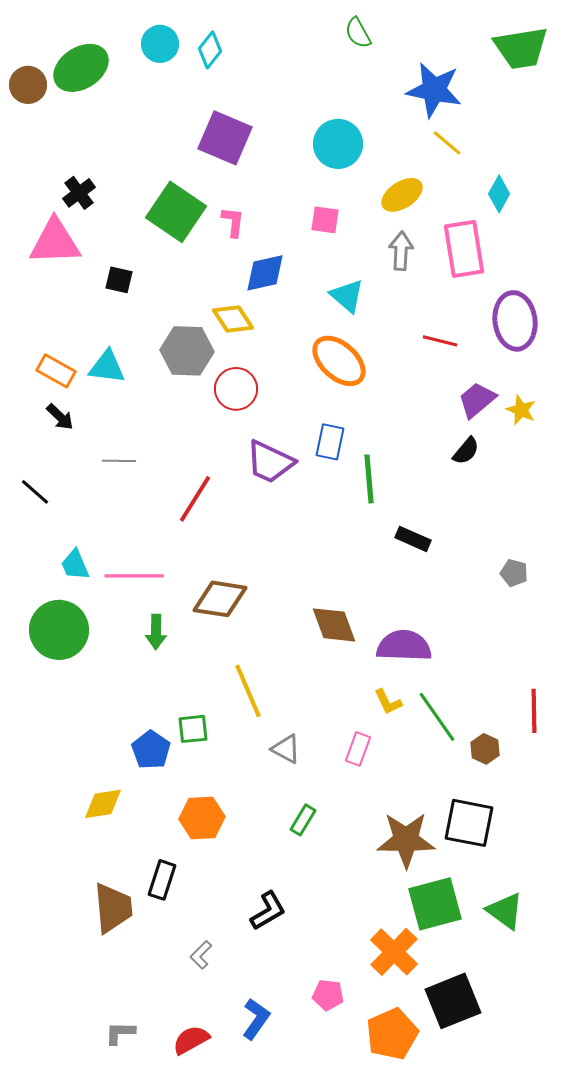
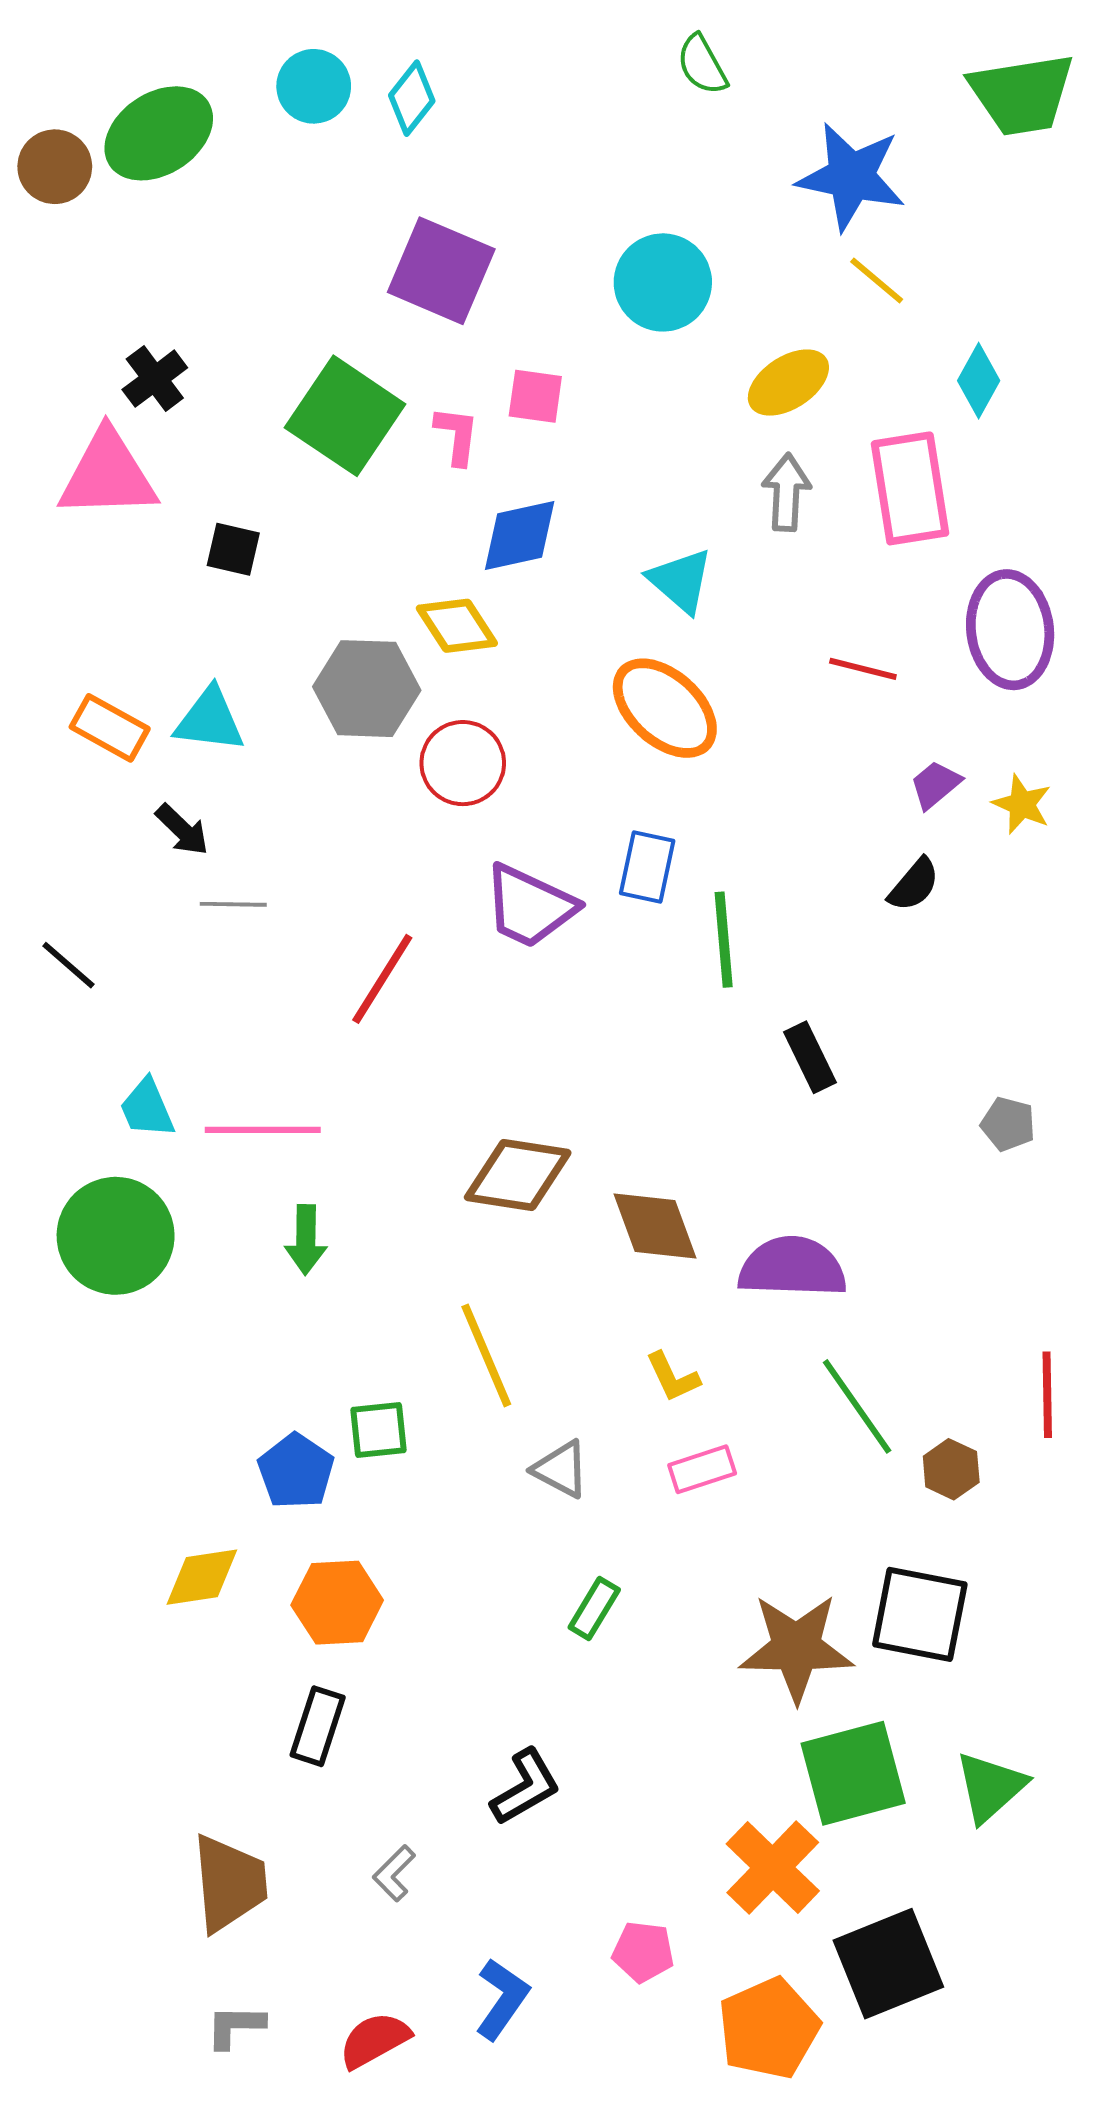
pink square: (325, 220) -> (535, 396), moved
purple trapezoid: (477, 400) -> (936, 785), size x0.7
black arrow: (60, 417) -> (182, 830), moved
black rectangle: (413, 539) -> (810, 1057), turned 40
brown diamond: (220, 599) -> (518, 1175), moved
yellow L-shape: (388, 702) -> (673, 1377), moved
pink rectangle: (358, 749) -> (702, 1469), turned 52
orange hexagon: (202, 818) -> (337, 1603), moved
brown trapezoid: (113, 908) -> (229, 1883), moved
green triangle: (505, 911) -> (990, 1787), turned 42

